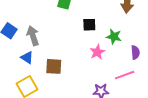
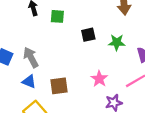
pink star: (97, 52) -> (99, 79), moved

